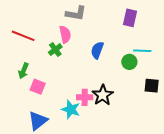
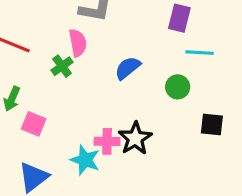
blue semicircle: (97, 50) -> (128, 68), turned 30
cyan line: (142, 51) -> (200, 53), moved

